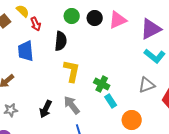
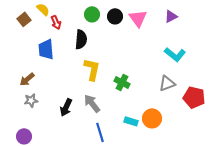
pink triangle: (118, 20) -> (138, 18), turned -42
purple triangle: (151, 29) -> (171, 16), moved, size x0.6
cyan rectangle: (111, 101) -> (131, 121), moved, turned -40
gray star: (11, 110) -> (31, 100), moved

